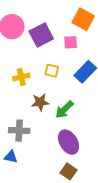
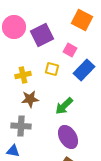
pink square: (71, 42) -> (70, 50), moved, turned 32
brown star: (40, 102) -> (30, 99), moved

